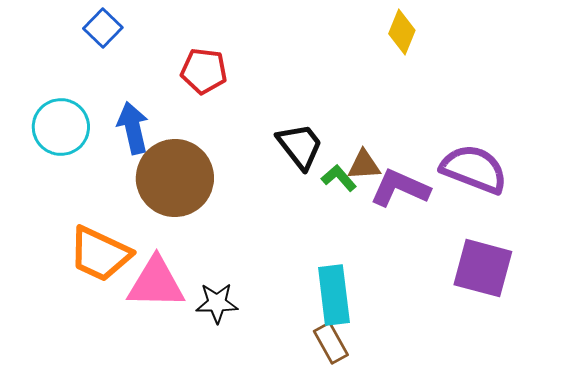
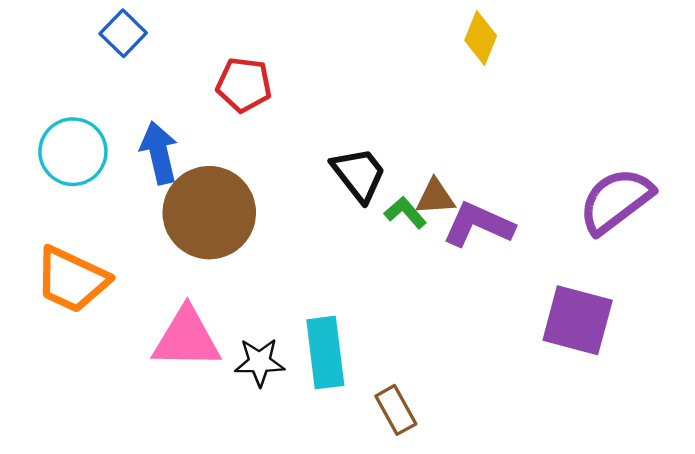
purple semicircle: (474, 169) -> (616, 201), moved, turned -58
orange trapezoid: (100, 254) -> (72, 280), moved
cyan rectangle: (334, 295) -> (325, 353), moved

